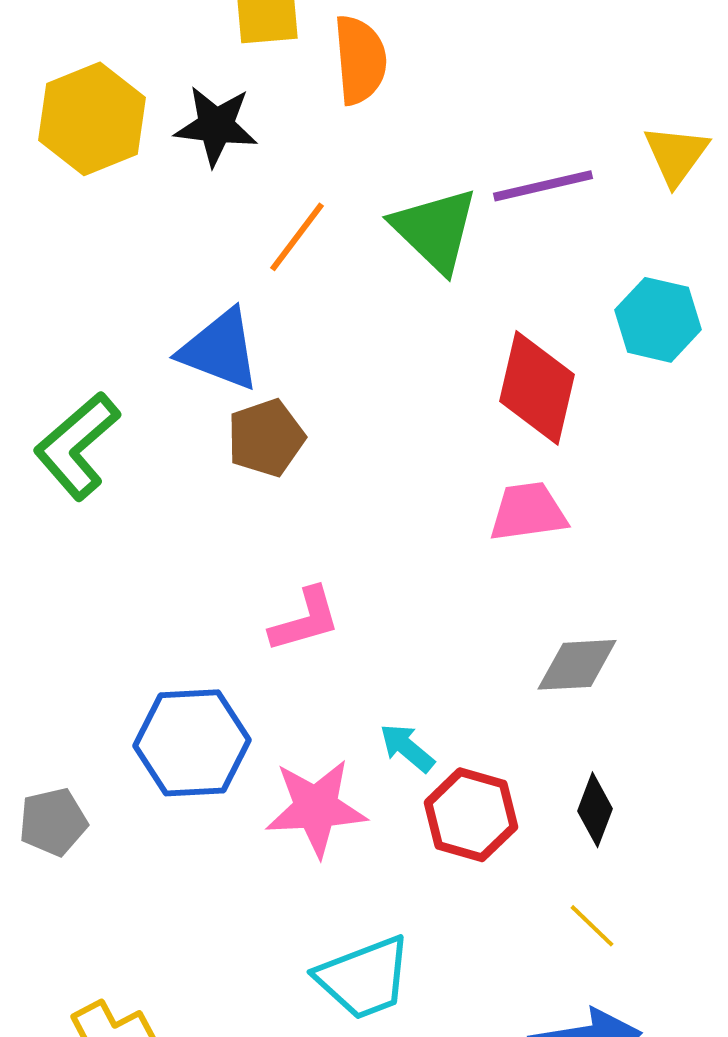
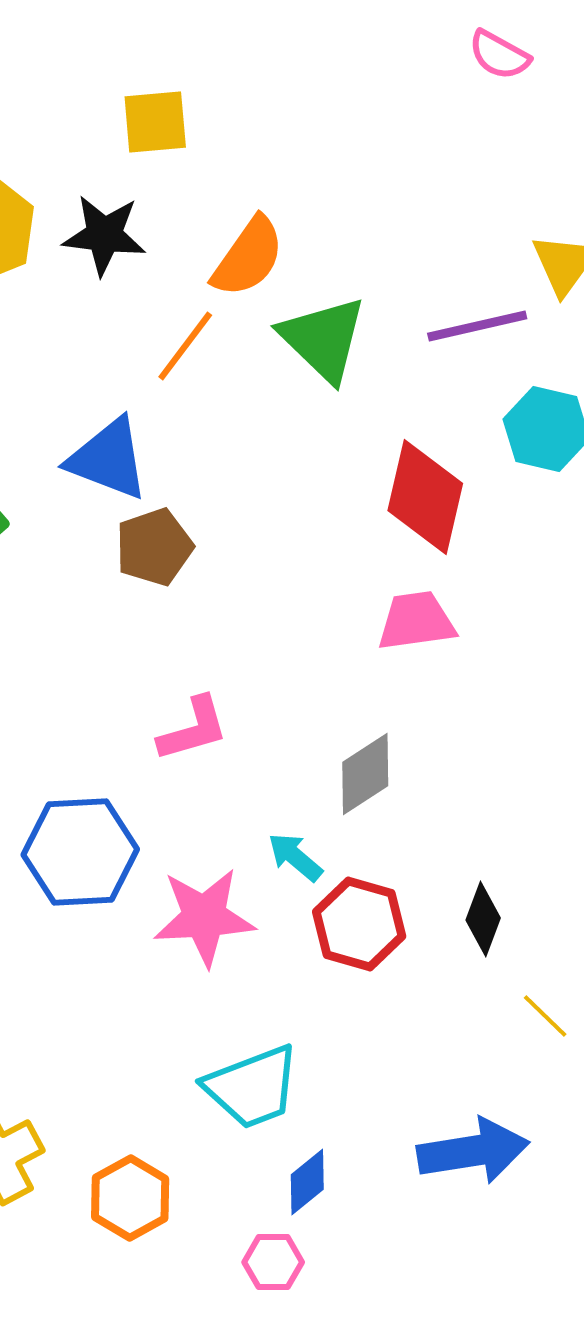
orange semicircle: (360, 60) -> (248, 257), moved, turned 40
purple line: (543, 186) -> (477, 326), moved
gray diamond: (577, 665) -> (365, 774), moved, turned -30
yellow line: (592, 926) -> (545, 1016), moved

